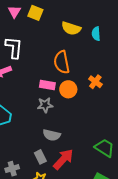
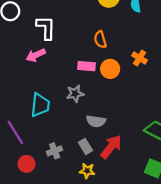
orange semicircle: (62, 62) -> (100, 39), size x0.7
gray star: (45, 105) -> (75, 94), moved
gray cross: (12, 169) -> (55, 151), moved

